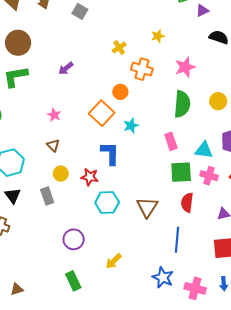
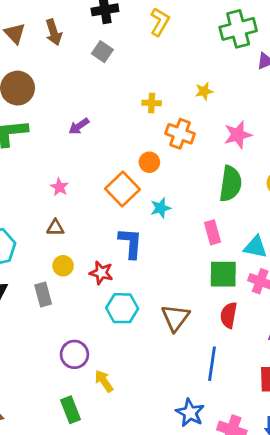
yellow cross: (119, 47) -> (152, 103), turned 32
brown triangle: (53, 145) -> (55, 228), turned -48
yellow arrow: (114, 261) -> (104, 381), moved, turned 96

